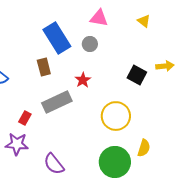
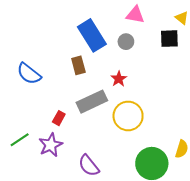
black square: (137, 75) -> (169, 39), moved, turned -30
yellow circle: (116, 116) -> (128, 116), moved
purple star: (17, 144) -> (51, 145), turned -30

